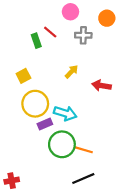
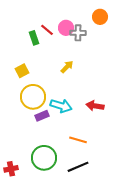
pink circle: (70, 12) -> (66, 28), moved
red arrow: (101, 86) -> (95, 106), moved
green circle: (62, 144) -> (44, 158), moved

